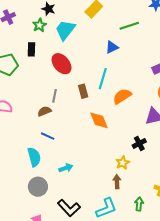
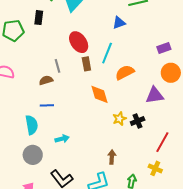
red ellipse: (62, 64) -> (79, 42), moved
gray line: (55, 96) -> (57, 66), turned -32
blue line: (48, 136) -> (47, 105), turned -32
yellow star: (123, 163) -> (119, 119), moved

